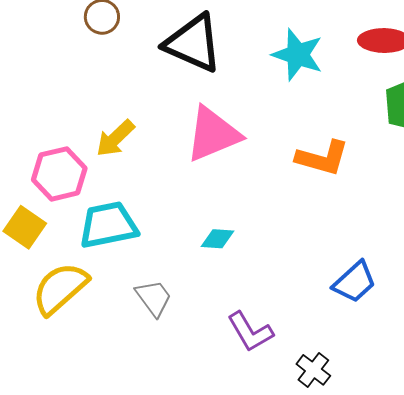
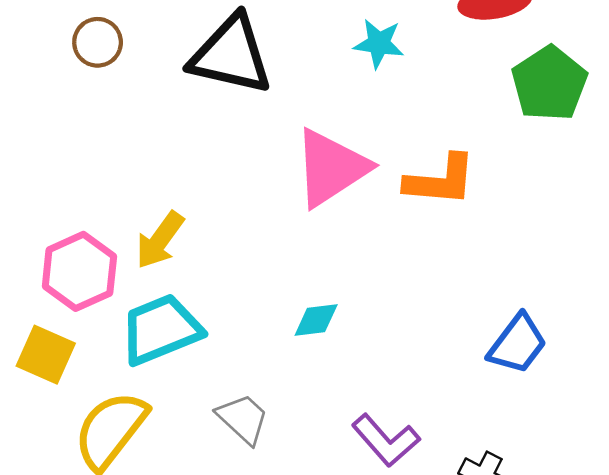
cyan star: (298, 55) -> (379, 43), size x0.7
pink triangle: (213, 134) -> (331, 168), moved
yellow arrow: (115, 138) -> (160, 240), moved

